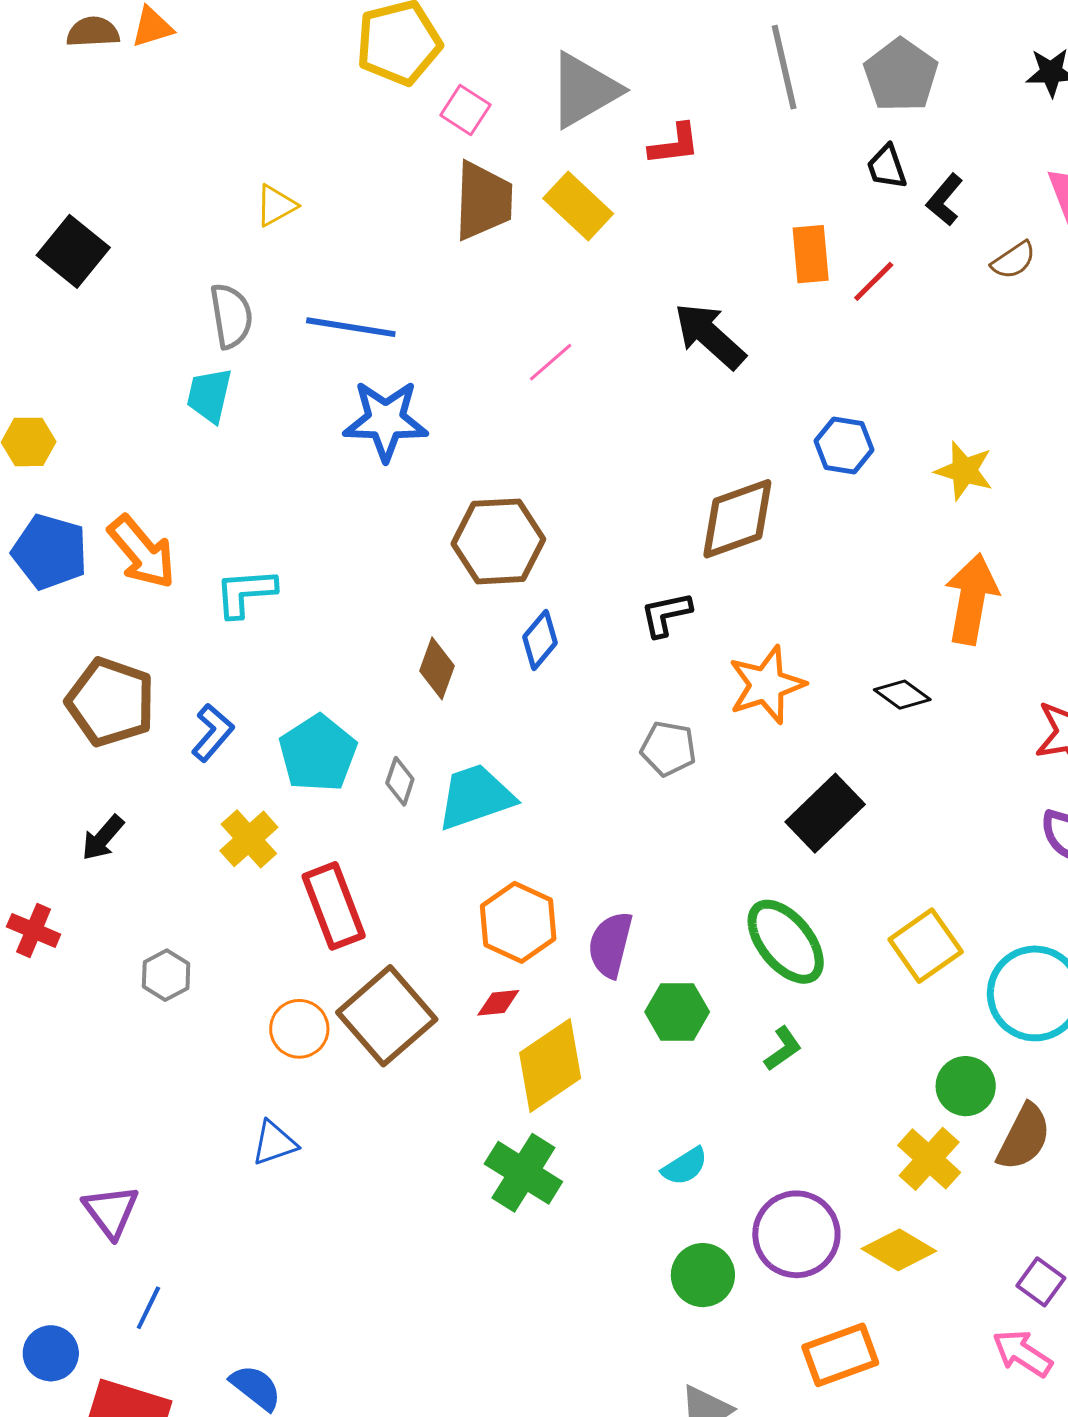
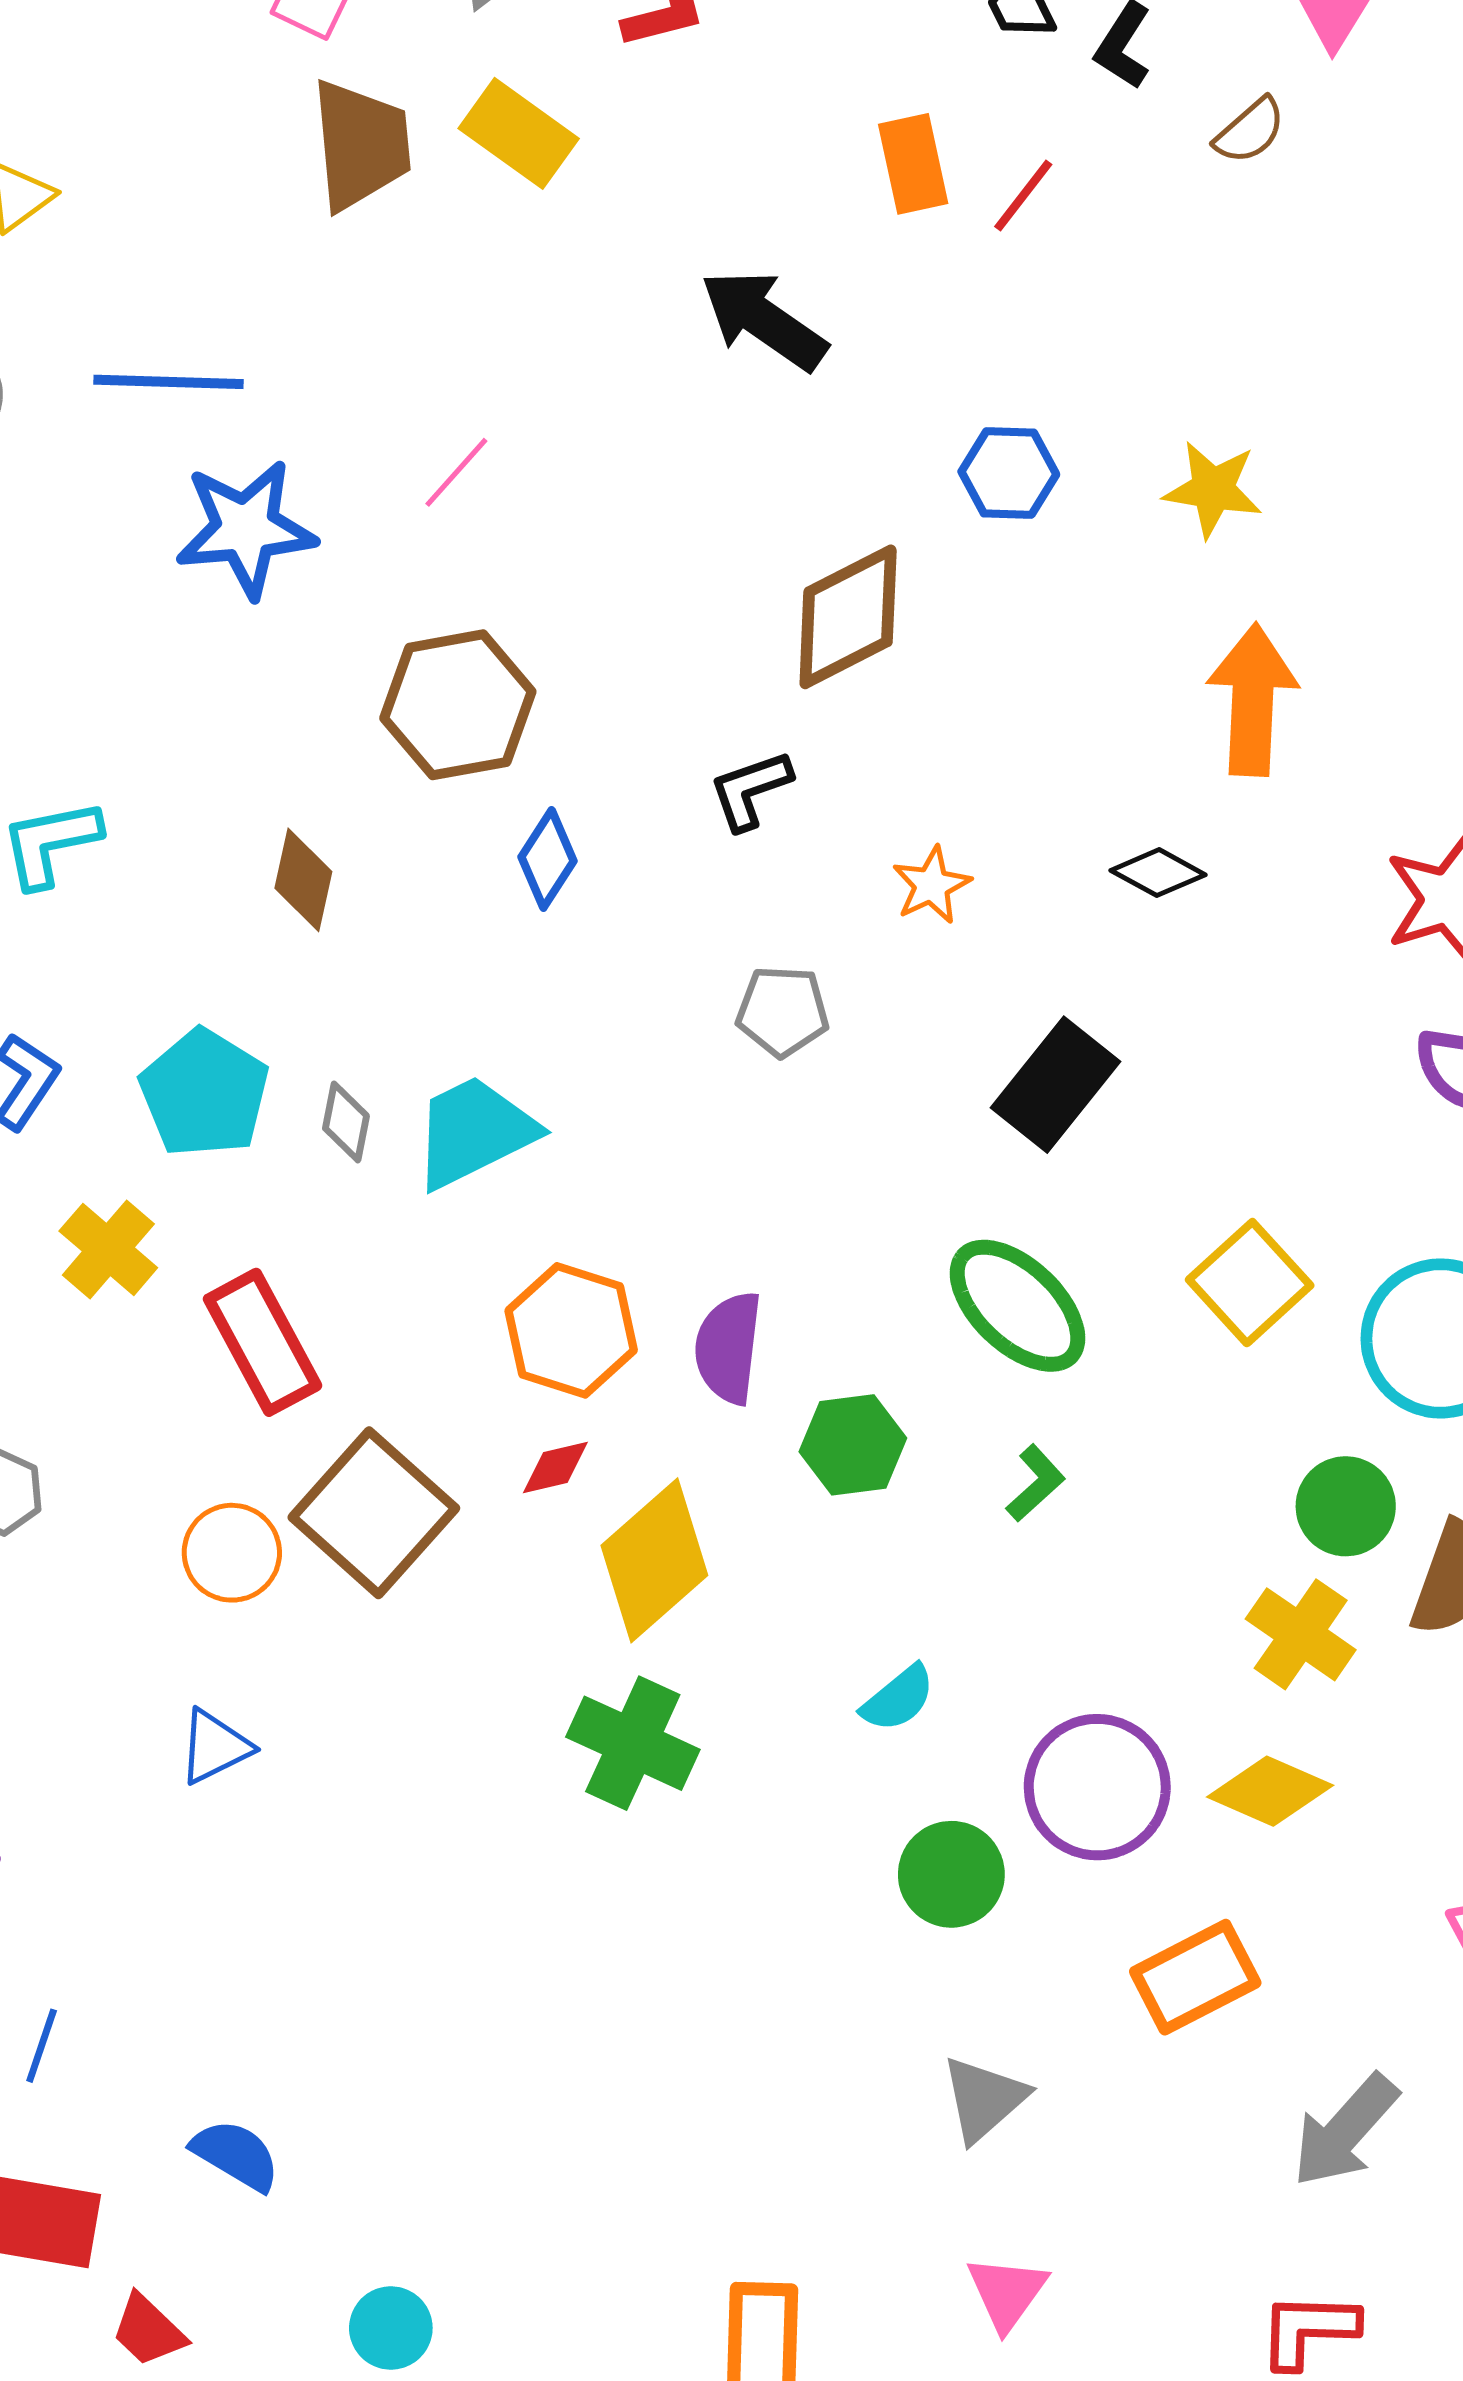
pink line: (551, 362) -> (456, 472), moved
brown diamond: (437, 668) -> (303, 880), moved
orange star: (767, 685) -> (932, 885), size x0.6

